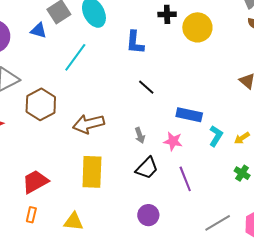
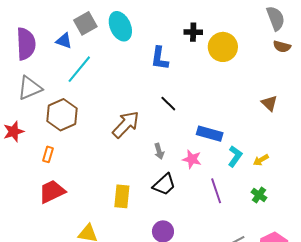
cyan line: (75, 57) -> (79, 69), moved
brown arrow: (88, 124) -> (126, 124), moved, turned 144
yellow rectangle: (92, 172) -> (122, 196), moved, size x0.7
purple line: (185, 179) -> (216, 191), moved
orange rectangle: (31, 215) -> (48, 154), moved

